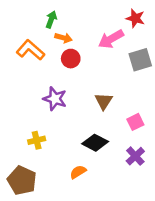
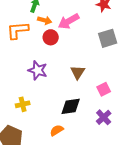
pink arrow: (111, 39) -> (69, 21), moved
orange L-shape: (30, 50) -> (18, 30), turned -45
black diamond: (95, 143) -> (71, 106), turned -35

